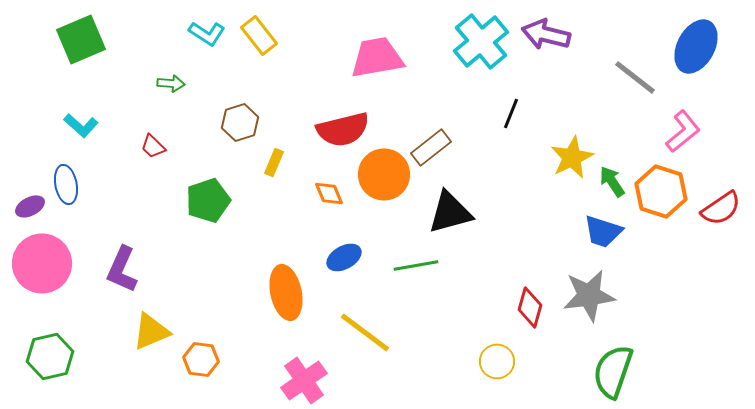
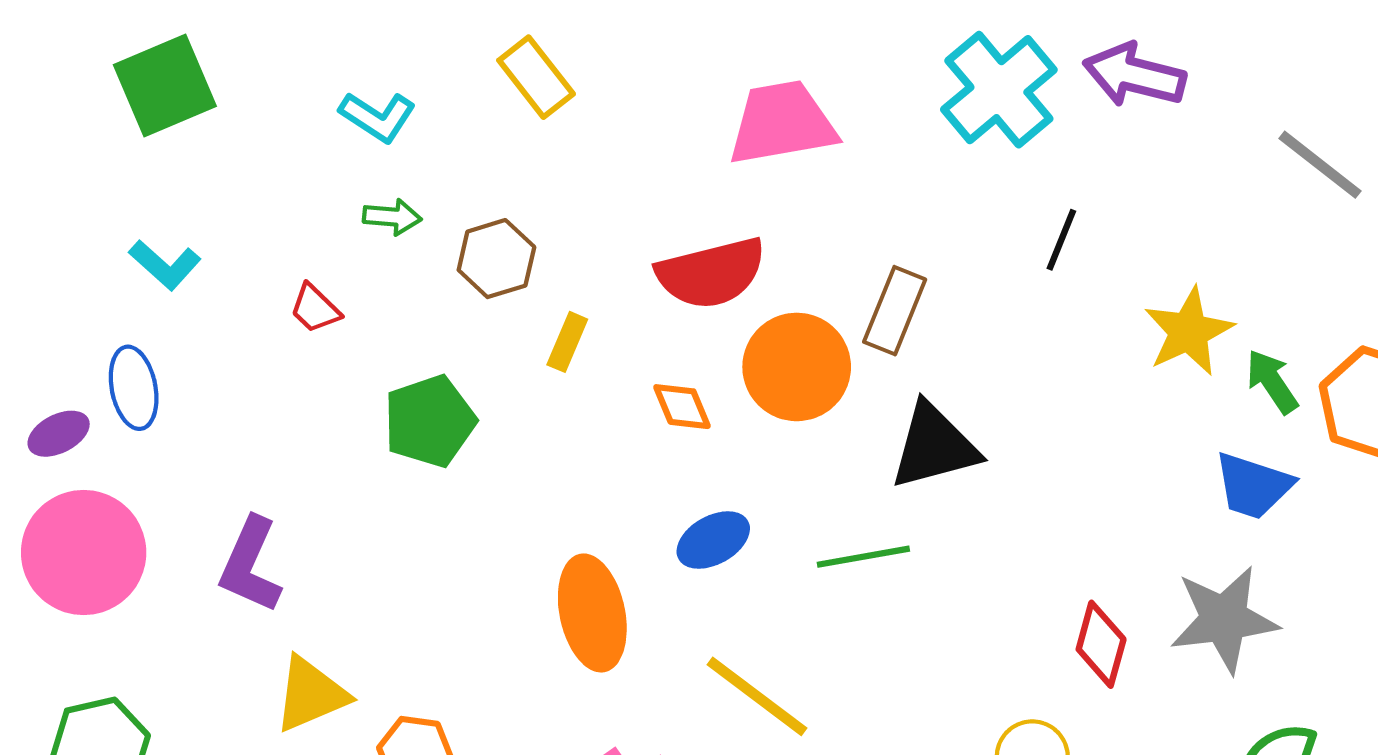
cyan L-shape: (207, 33) -> (378, 117), moved
green arrow: (171, 83) -> (392, 217), moved
brown rectangle: (431, 147) -> (895, 311), turned -30

